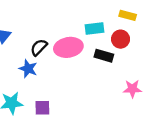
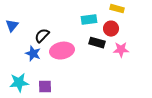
pink ellipse: (68, 47) -> (62, 51), moved
pink star: (132, 89) -> (121, 50), moved

